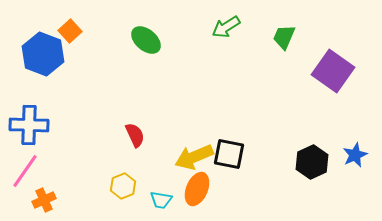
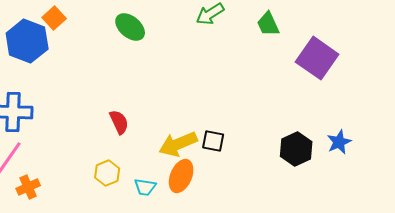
green trapezoid: (284, 37) -> (268, 24), turned -48
black square: (229, 154) -> (213, 141), size x0.7

